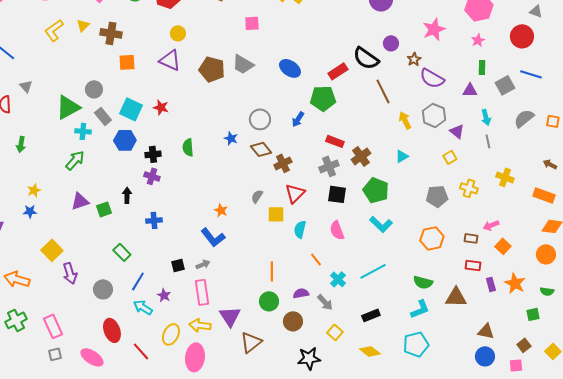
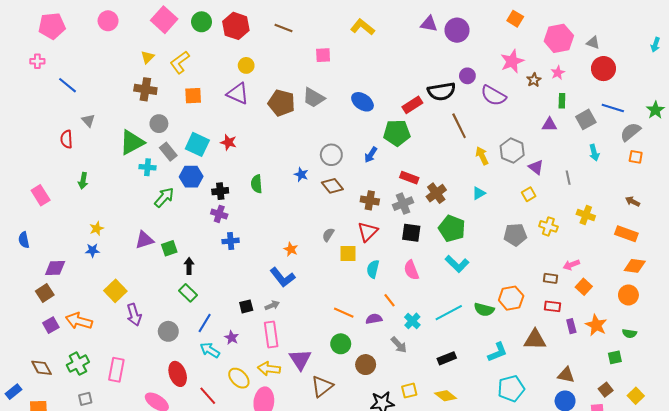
gray triangle: (536, 11) -> (593, 43), moved
yellow L-shape: (54, 30) -> (180, 62), moved
brown cross: (111, 33) -> (145, 89), moved
black semicircle: (366, 58) -> (441, 91), turned -44
brown star: (414, 59) -> (534, 80), moved
purple semicircle: (432, 78) -> (493, 96), moved
cyan arrow: (486, 117) -> (594, 153), moved
gray semicircle: (524, 118) -> (630, 132), moved
green arrow: (75, 160) -> (164, 197), moved
brown cross: (283, 163) -> (370, 200), moved, turned 36
black arrow: (127, 195) -> (189, 266), moved
blue cross: (154, 220) -> (231, 241), moved
orange hexagon: (432, 238) -> (511, 298), moved
orange line: (272, 271) -> (344, 313), turned -66
green semicircle: (423, 282) -> (484, 310), moved
purple semicircle: (301, 293) -> (374, 319), moved
pink rectangle: (53, 326) -> (116, 370), turned 35
yellow square: (335, 332) -> (409, 391), moved, turned 35
yellow ellipse: (171, 334) -> (239, 378), turned -70
cyan pentagon: (416, 344) -> (511, 388), moved
gray square: (55, 354) -> (85, 399), moved

